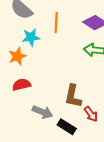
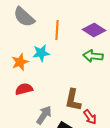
cyan star: (31, 37) -> (41, 53), moved
gray arrow: (42, 112) -> (44, 115), turned -78

